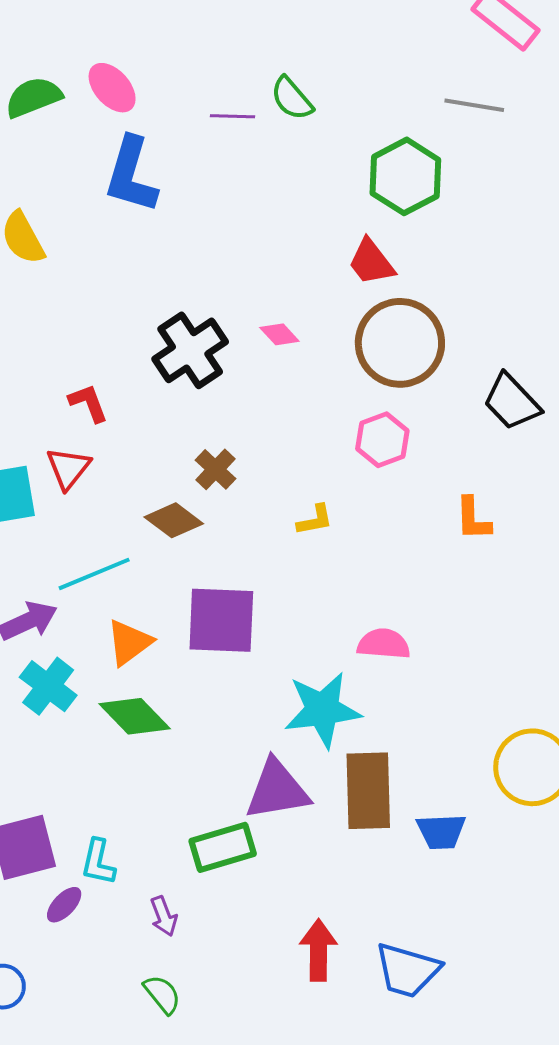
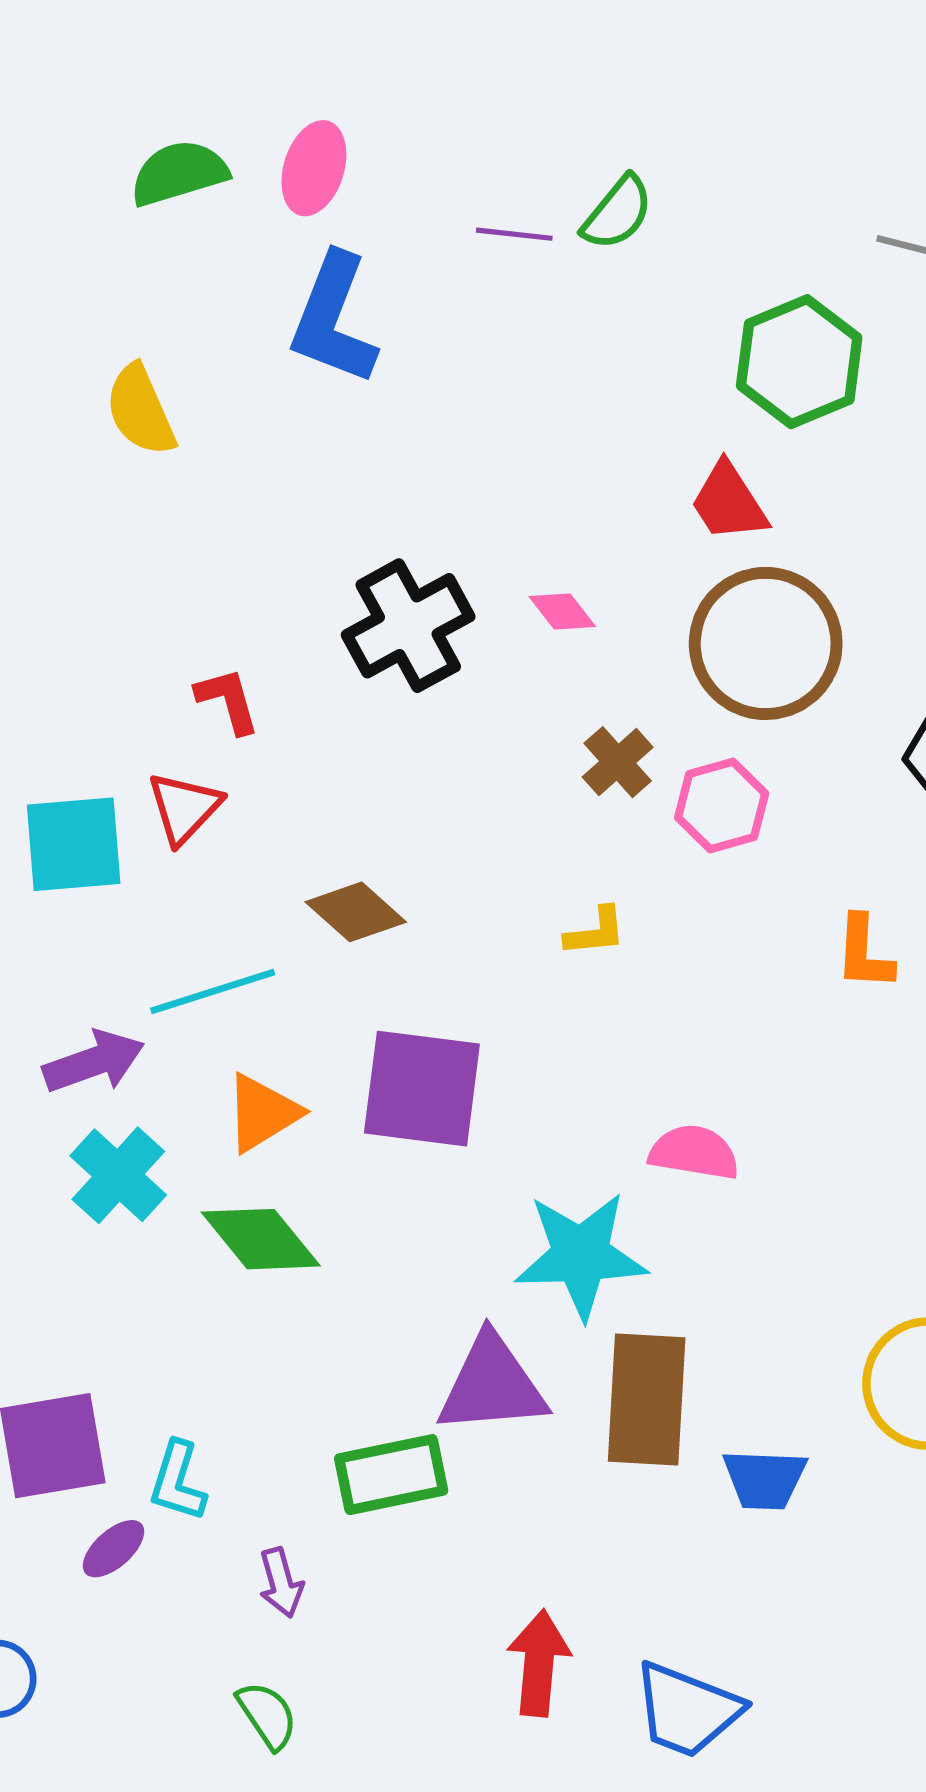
pink ellipse: (112, 88) -> (314, 168), turned 54
green semicircle: (292, 99) -> (618, 213), turned -105
brown cross: (216, 469) -> (618, 762), moved

